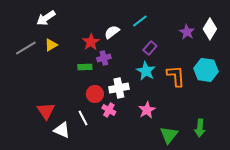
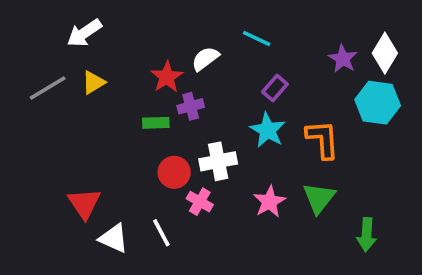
cyan line: (140, 21) -> (257, 38), turned 63
cyan hexagon: (206, 70) -> (378, 103), moved
white line: (83, 118) -> (161, 233), moved
green triangle: (169, 135) -> (319, 198), moved

